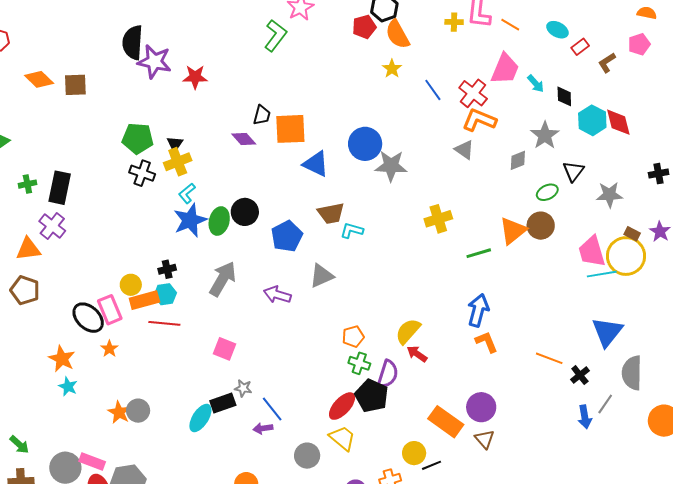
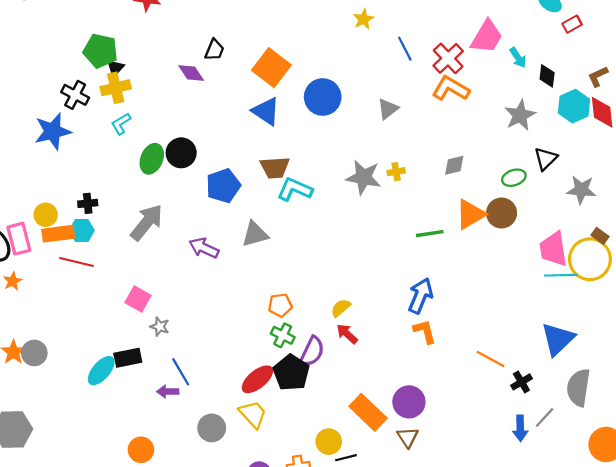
brown L-shape: (607, 63) -> (598, 76), moved
orange square: (290, 129) -> (271, 68), moved, turned 32
green pentagon: (138, 138) -> (100, 51), moved
gray triangle: (464, 150) -> (388, 109), moved, turned 40
gray diamond: (518, 160) -> (454, 165), moved
gray star: (391, 166) -> (363, 177), moved
yellow cross: (438, 219) -> (396, 172), moved, size x0.6
blue star: (190, 220) -> (53, 131), moved
cyan L-shape: (352, 230) -> (295, 189), size x1.4
yellow semicircle: (408, 331) -> (341, 308), size x0.7
gray star: (243, 388) -> (160, 327), moved

